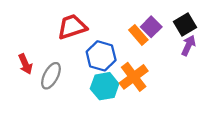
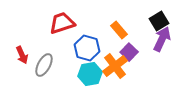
purple square: (151, 27) -> (129, 52), moved
purple arrow: (188, 45) -> (162, 39), size x1.4

